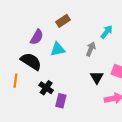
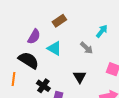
cyan triangle: (58, 49) -> (54, 48), turned 42
gray arrow: (91, 49) -> (87, 48), turned 112
black triangle: (97, 77) -> (80, 77), moved

